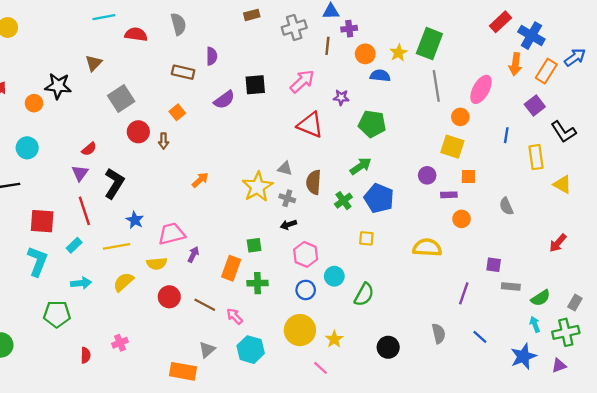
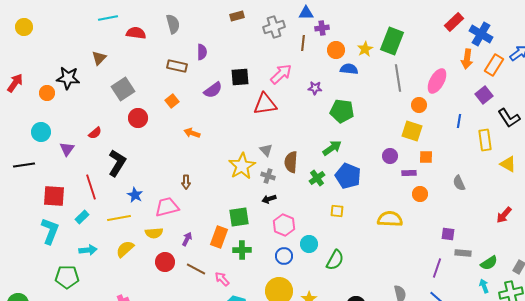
red triangle: (310, 125) -> (265, 104), moved, turned -30
brown arrow: (164, 141) -> (186, 182), moved
gray triangle: (285, 168) -> (266, 150), turned 32
purple triangle: (80, 173) -> (67, 149), moved
orange arrow: (200, 180) -> (192, 133), moved, turned -119
green square: (254, 245) -> (239, 217), size x1.5
purple arrow: (193, 254) -> (187, 239), moved
purple line: (464, 293) -> (437, 268), moved

